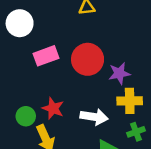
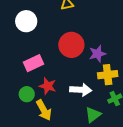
white circle: (20, 23) -> (26, 21), moved
pink rectangle: (46, 56) -> (34, 63), moved

